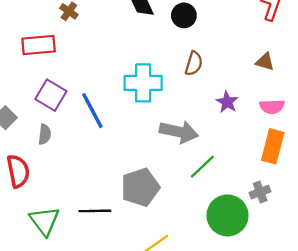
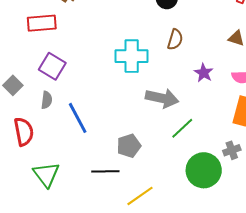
blue line: (92, 111) -> (78, 118), moved
gray pentagon: (140, 187) -> (129, 146), size x0.7
black line: (95, 211) -> (105, 171), moved

